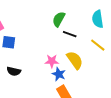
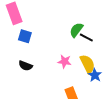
green semicircle: (59, 19) -> (76, 30), moved
blue star: (59, 74) -> (95, 75), moved

